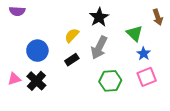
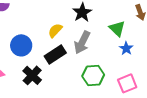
black rectangle: (72, 60) -> (55, 54), size x1.5
pink square: (147, 77) -> (127, 83), moved
black cross: (36, 81) -> (32, 75), moved

